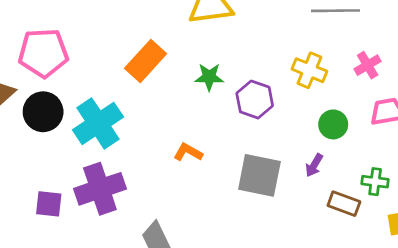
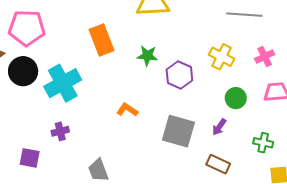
orange rectangle: (146, 61) -> (102, 40), turned -68
purple cross: (100, 189) -> (60, 131), size x0.5
purple square: (49, 204) -> (30, 158), moved
brown rectangle: (344, 204) -> (218, 164), moved

